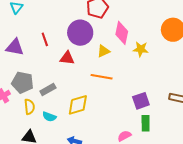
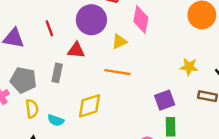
yellow star: (141, 49) -> (189, 67), moved
gray rectangle: (48, 89) -> (57, 73), moved, turned -49

